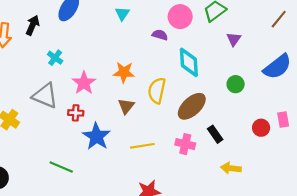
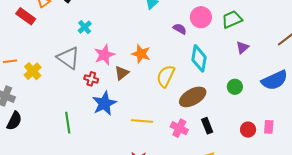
brown triangle: (126, 106) -> (122, 73), moved
green line: (61, 167) -> (68, 123), turned 45

